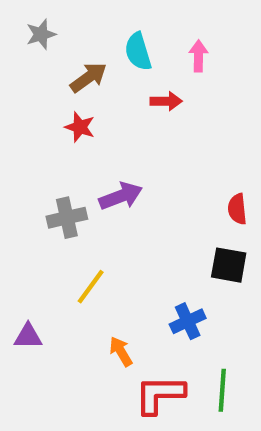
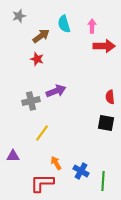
red arrow: (166, 101) -> (104, 46), moved, size x1.5
blue cross: (188, 321) -> (81, 171), moved, turned -35
red L-shape: (160, 395) -> (42, 183), moved

